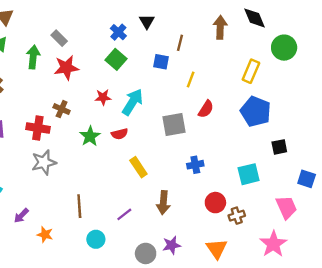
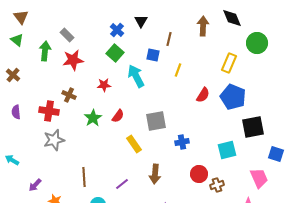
cyan arrow: (133, 102) -> (136, 76), moved, turned -60
red semicircle: (206, 109) -> (203, 95), moved
gray square: (174, 124) -> (156, 121), moved
red semicircle: (120, 134) -> (118, 116), turned -40
black square: (279, 147) -> (253, 127), size x1.6

